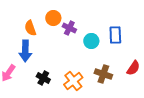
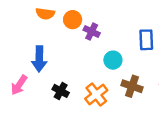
orange semicircle: (30, 28) -> (45, 14), moved, turned -63
cyan circle: (91, 41) -> (113, 60), moved

